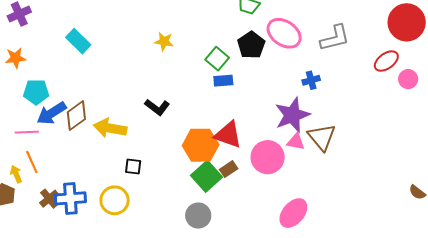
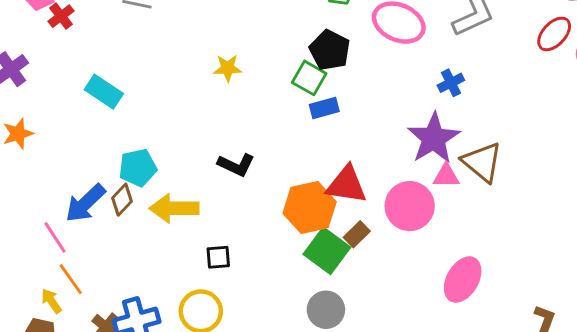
black pentagon: (251, 45) -> (330, 50), moved
cyan pentagon: (36, 92) -> (138, 168), moved
brown diamond: (76, 116) -> (122, 200), size x0.7
pink line: (27, 132) -> (55, 237), turned 70

